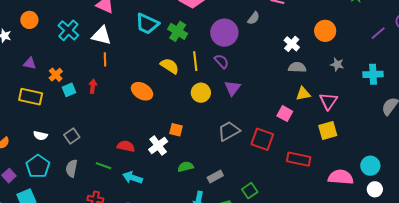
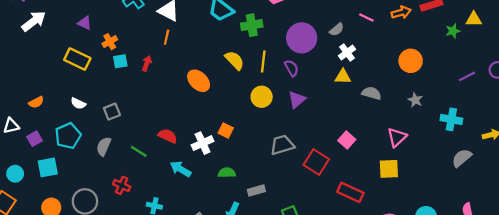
green cross: (178, 31) -> (252, 25), turned 36
white cross: (292, 44) -> (347, 53), moved
yellow triangle: (303, 94) -> (343, 77), moved
cyan arrow: (133, 178) -> (181, 169), moved

